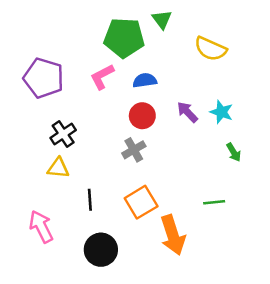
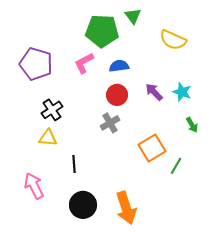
orange square: (141, 202) -> (152, 148), moved
green line: (214, 202) -> (176, 166), turned -54
orange arrow: (173, 235) -> (126, 208), moved

